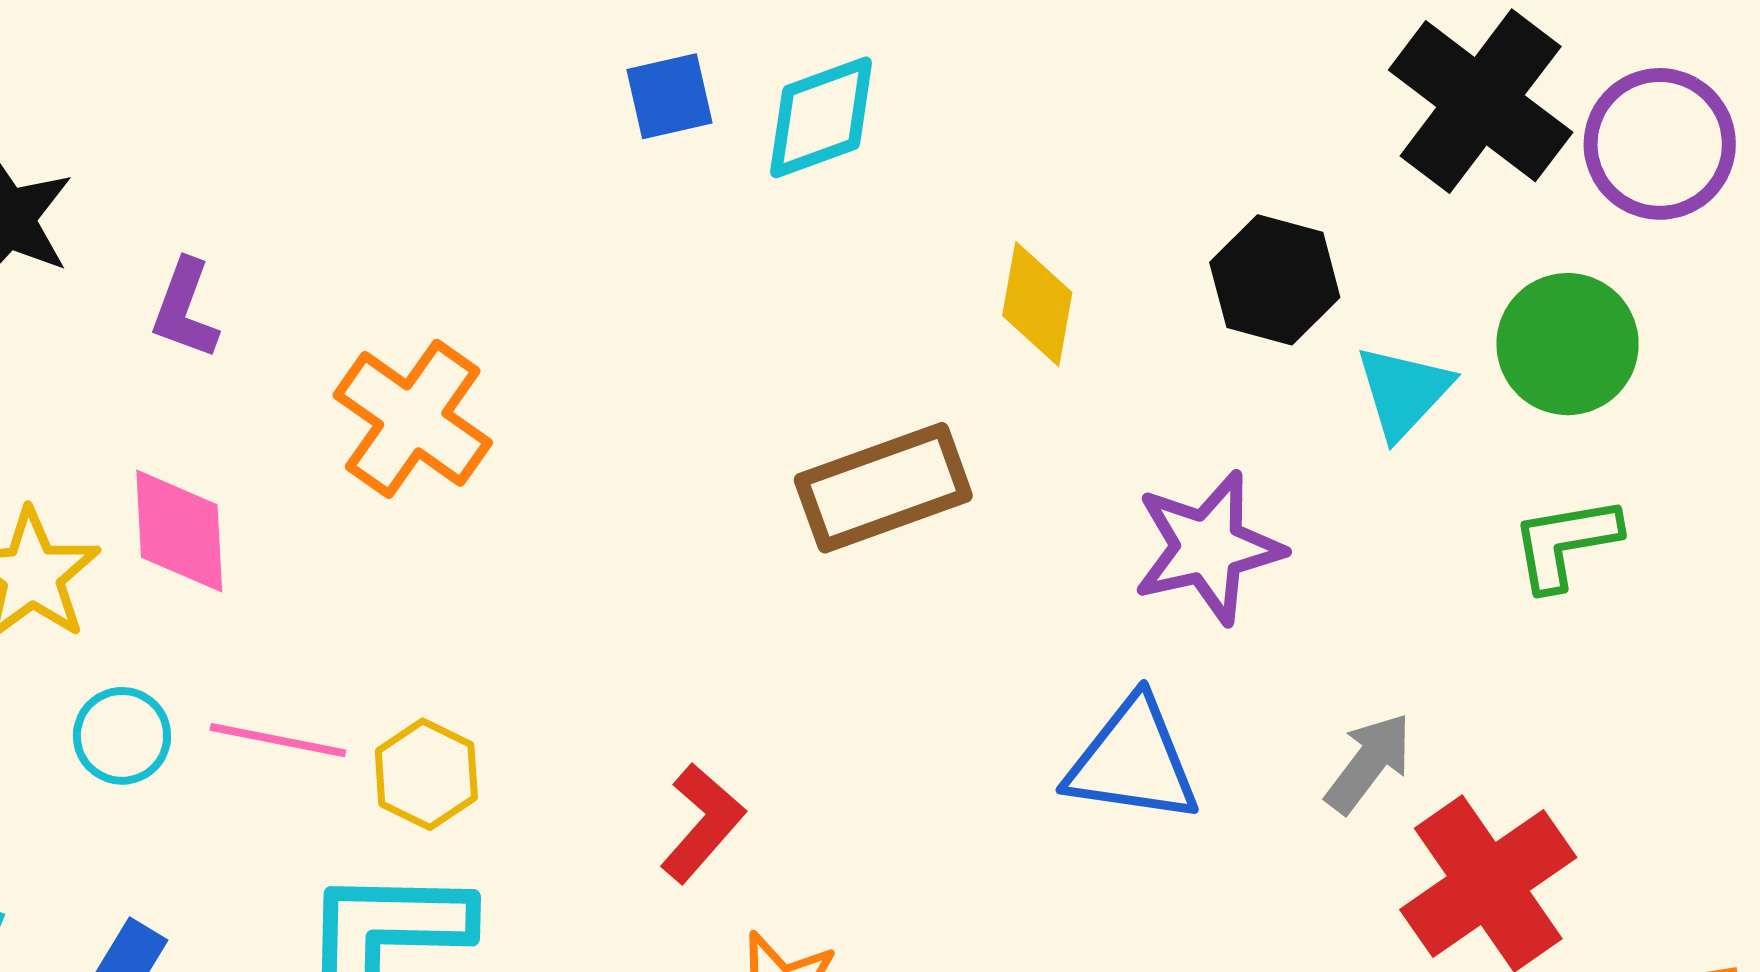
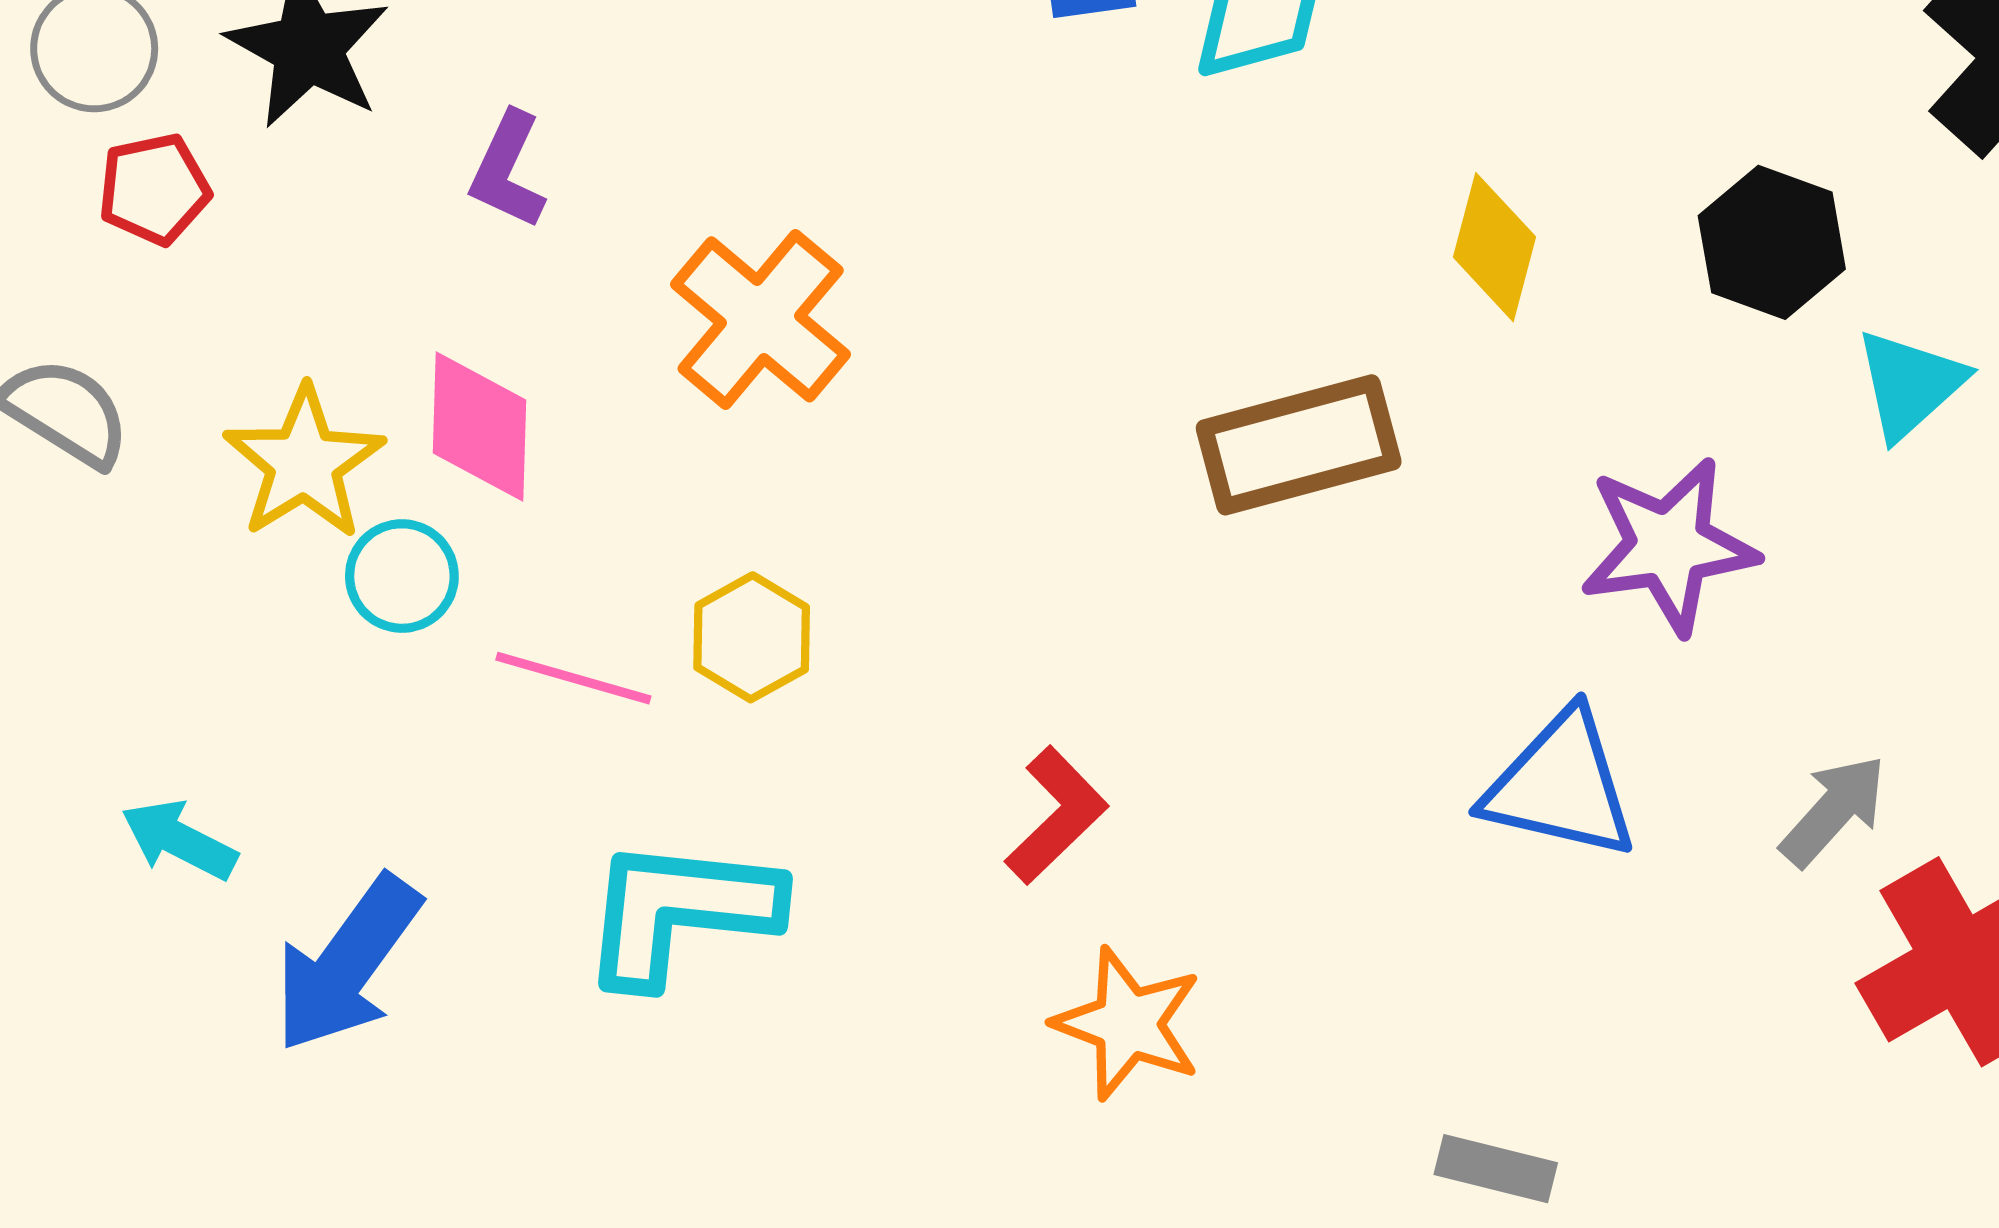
cyan circle: (122, 736) -> (402, 576), moved
yellow hexagon: (426, 774) -> (752, 637), moved

